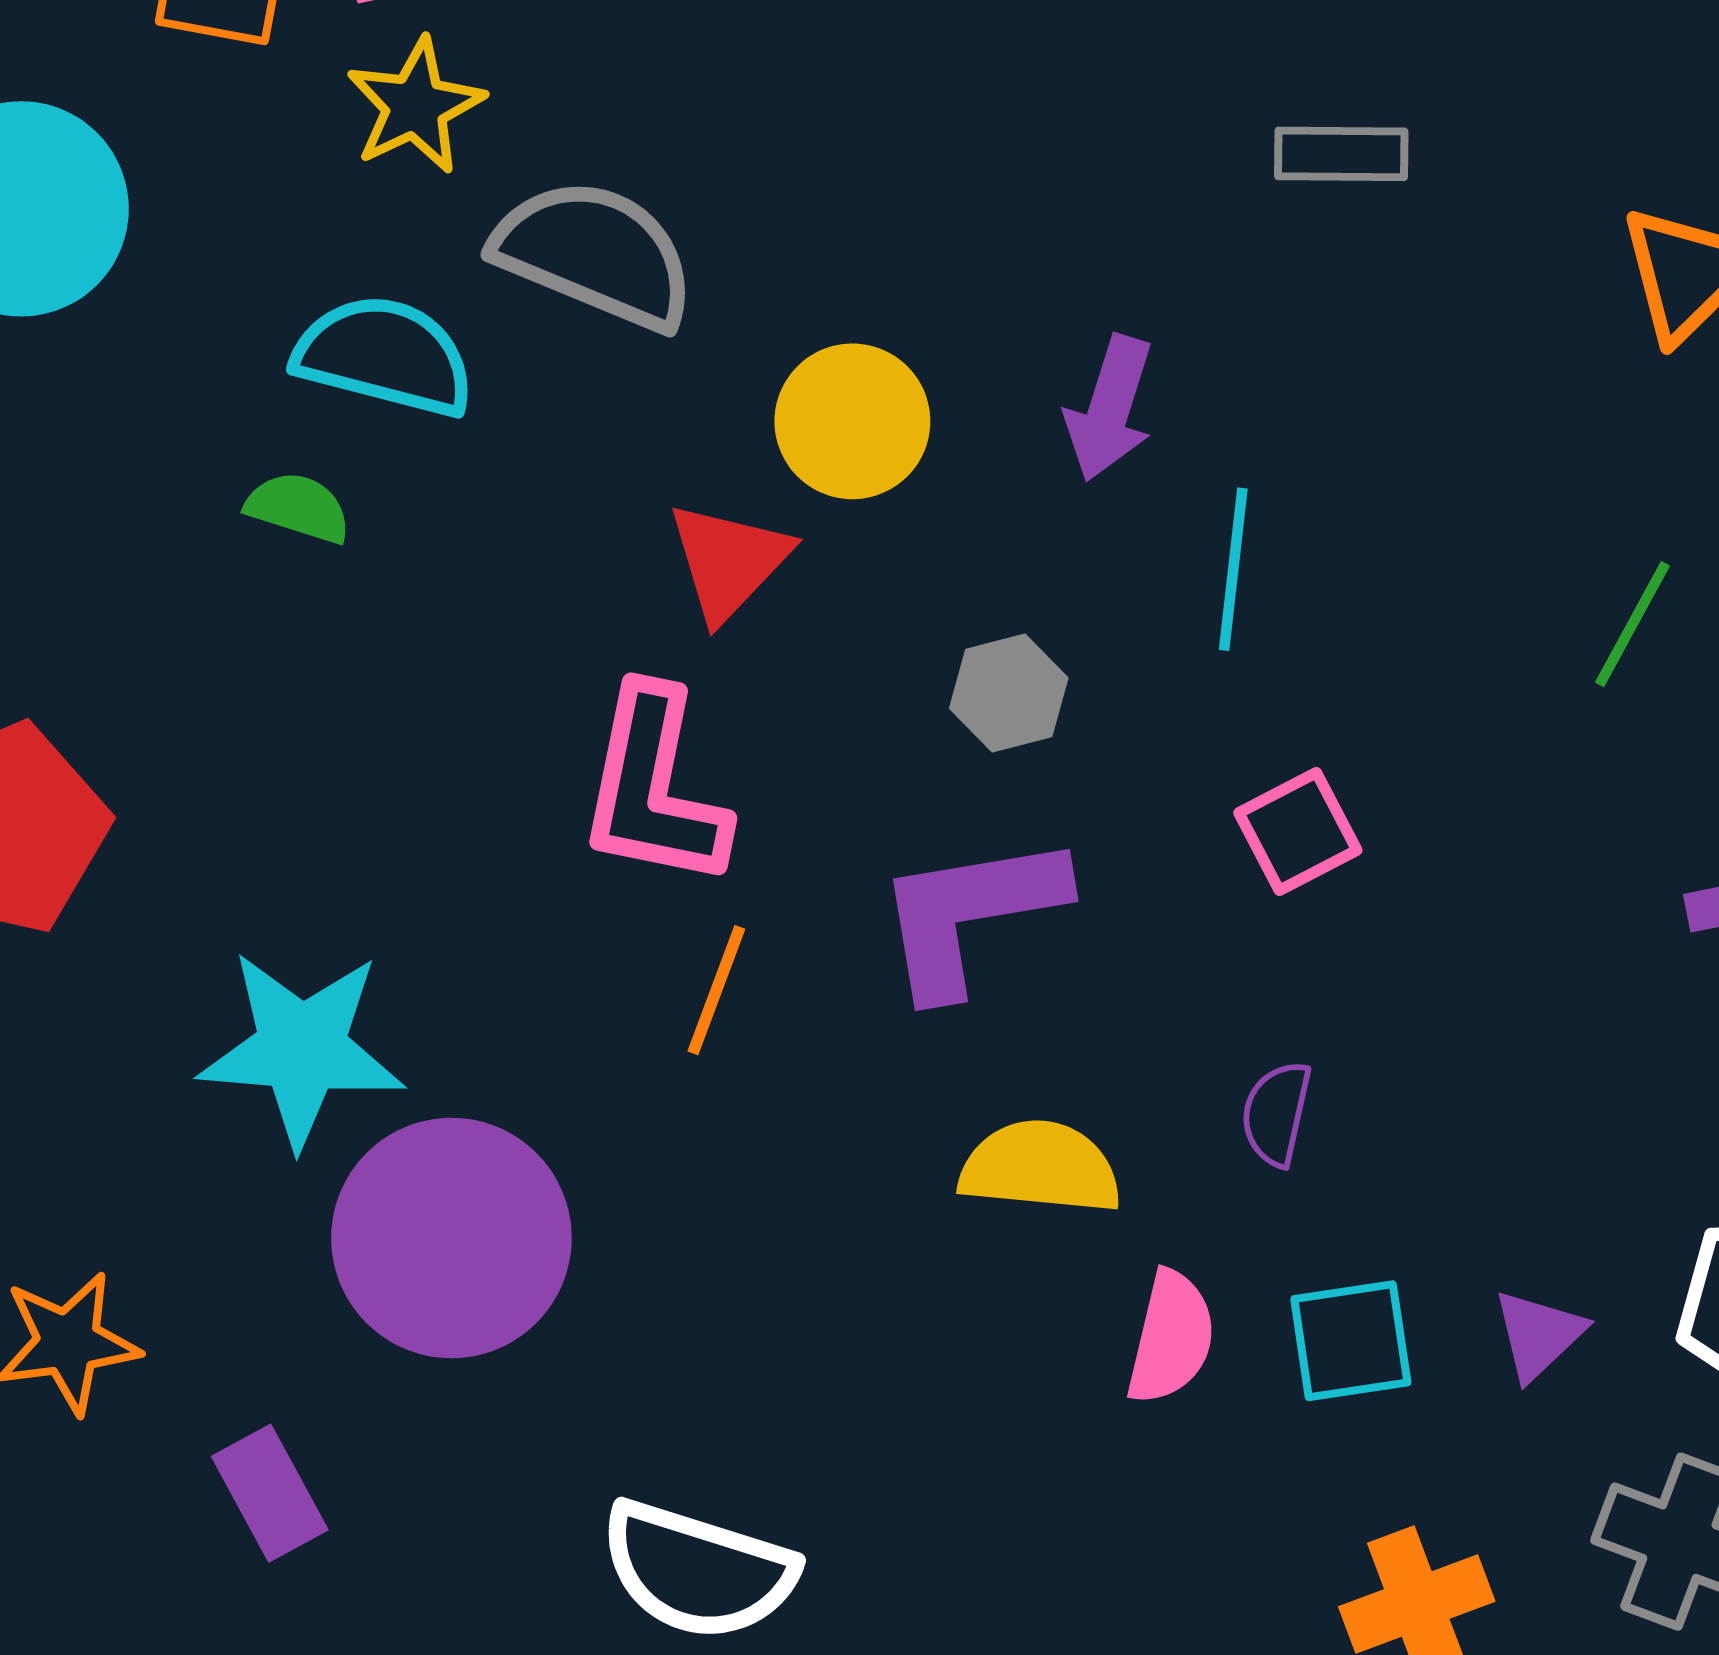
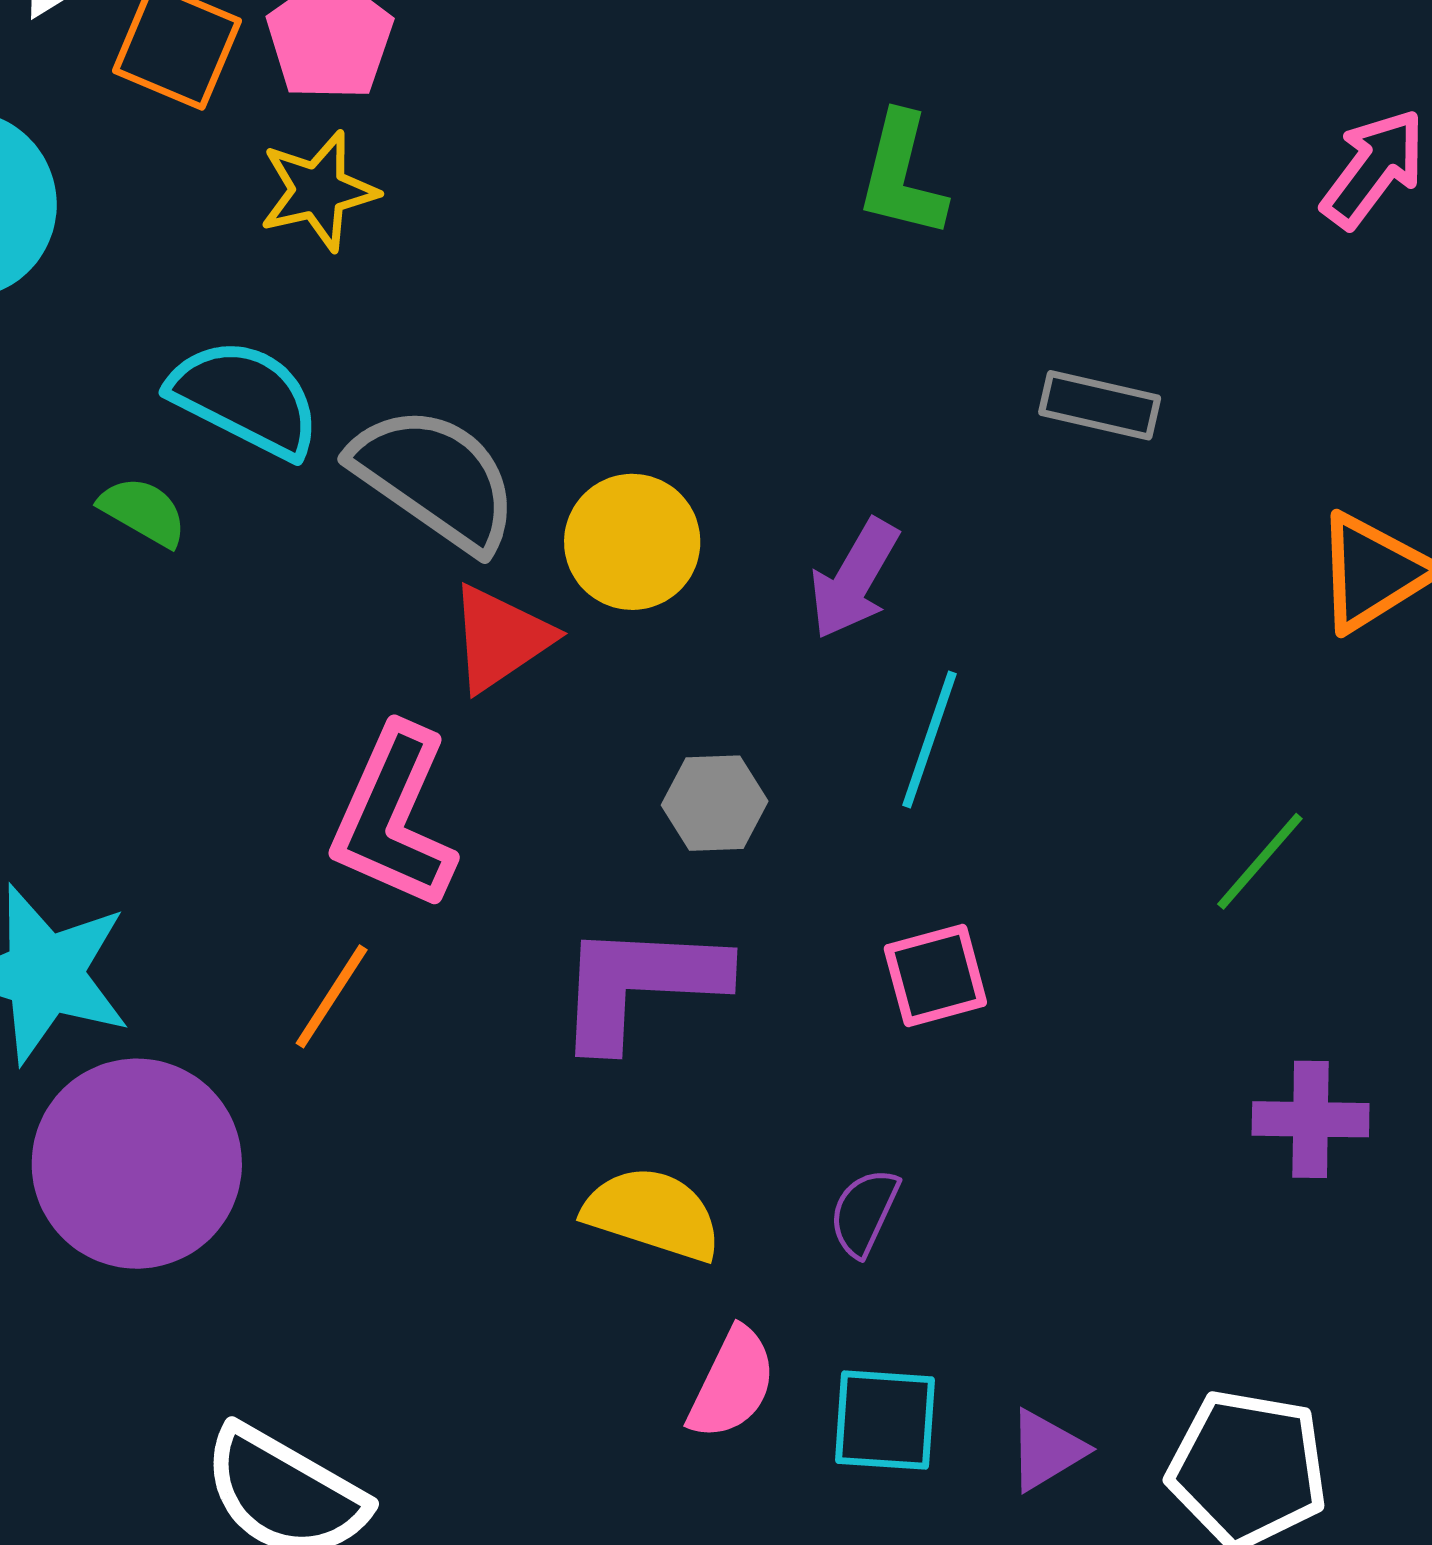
gray semicircle: (595, 254) -> (435, 478), moved
orange line: (716, 990) -> (332, 996), moved

